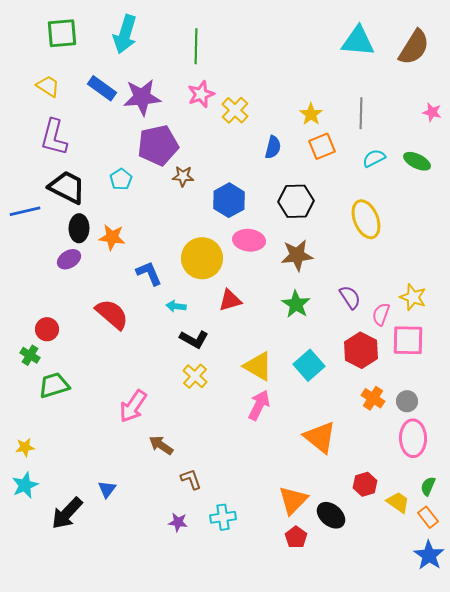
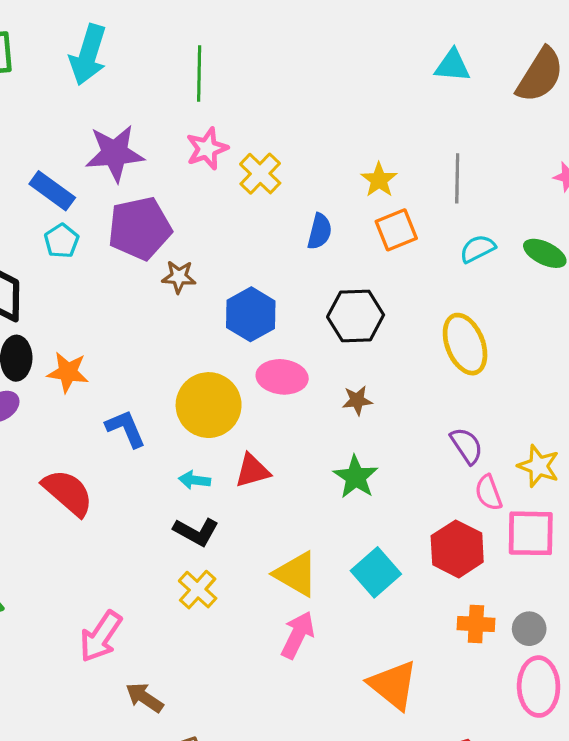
cyan triangle: (358, 41) -> (453, 66), size x0.7
blue rectangle: (102, 88) -> (52, 191), moved
cyan pentagon: (121, 179) -> (62, 241), moved
brown star: (297, 255) -> (357, 400), size x0.6
purple semicircle: (350, 297) -> (467, 446), moved
cyan arrow: (176, 306) -> (194, 480), moved
pink semicircle: (381, 314) -> (488, 493), turned -40
orange cross: (373, 398) -> (476, 624), turned -30

